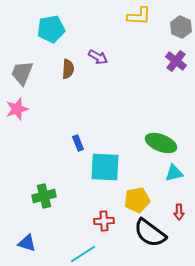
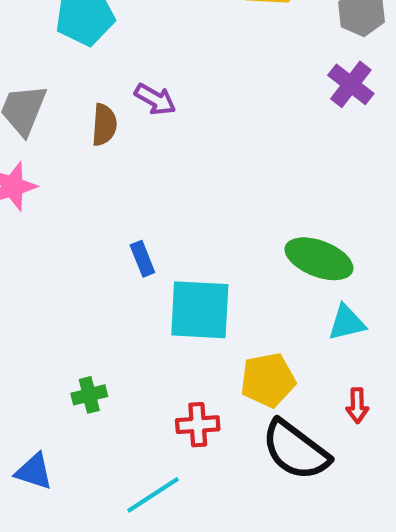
purple arrow: (98, 57) -> (155, 99), moved
brown semicircle: (68, 69) -> (104, 125), moved
green cross: (44, 196) -> (89, 395), moved, size x0.7

